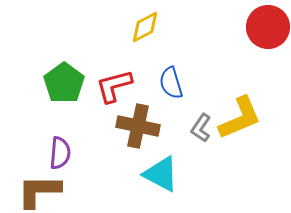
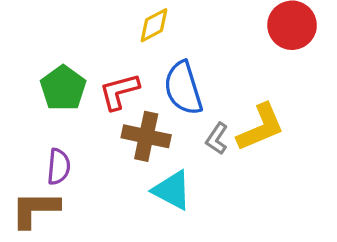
blue semicircle: (171, 83) -> (183, 88), size x1.5

